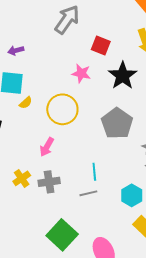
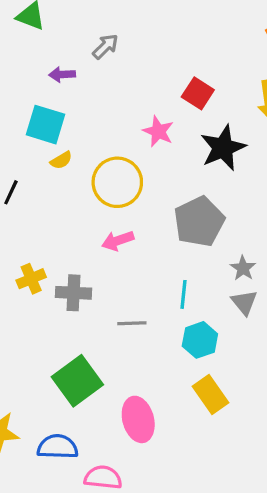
gray arrow: (67, 20) -> (105, 47), moved, size x0.6
pink arrow: (47, 147) -> (118, 241), moved, turned 30
cyan line: (94, 172) -> (184, 294), moved

